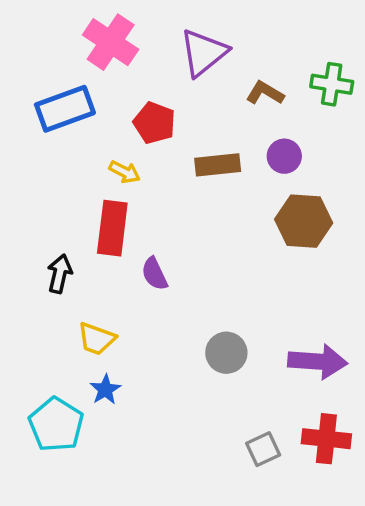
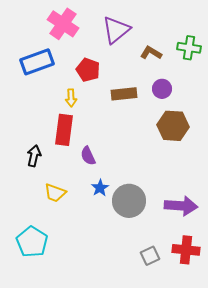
yellow arrow: (125, 172) -> (71, 98), turned 60
gray circle: (226, 353) -> (129, 201), size x1.4
blue star: (105, 390) -> (100, 188), moved

